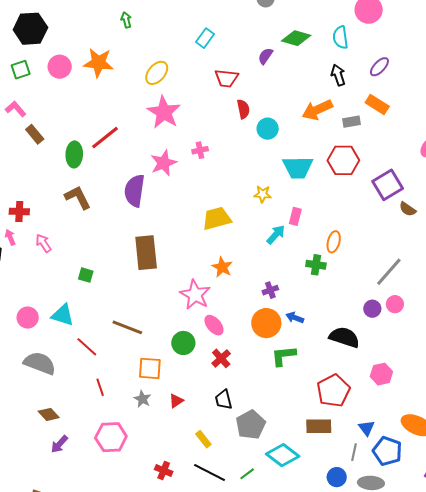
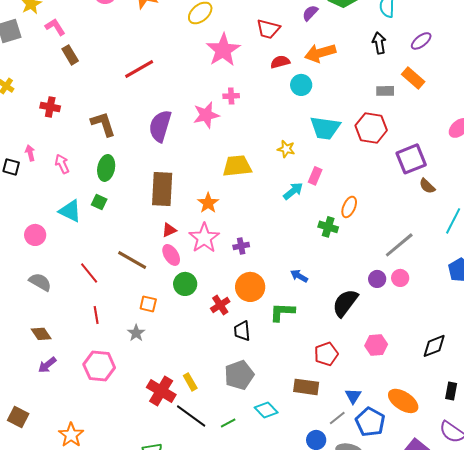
red semicircle: (243, 109) -> (280, 62), turned -102
orange arrow: (317, 110) -> (320, 53), moved
pink star: (164, 112) -> (223, 50), moved
green ellipse: (74, 154) -> (106, 168), moved
pink star: (164, 163) -> (206, 115), moved
red cross: (19, 212) -> (50, 107), moved
orange star: (222, 267) -> (208, 203), moved
purple cross: (270, 290) -> (241, 246), moved
cyan triangle: (63, 315) -> (70, 211), moved
orange circle: (266, 323) -> (250, 287), moved
pink ellipse: (214, 325) -> (171, 255), moved
black semicircle: (344, 337) -> (345, 303), turned -80
gray semicircle: (40, 363) -> (40, 282), size x0.7
orange square: (150, 368) -> (148, 304), size x0.7
red pentagon: (333, 391) -> (326, 354), size x0.7
black trapezoid: (223, 400) -> (242, 331), moved
red triangle: (176, 401) -> (169, 230), moved
gray line: (354, 452) -> (337, 418), turned 30
cyan diamond: (283, 455) -> (266, 410), size x0.7
red cross: (164, 471) -> (161, 391), moved, size x1.6

